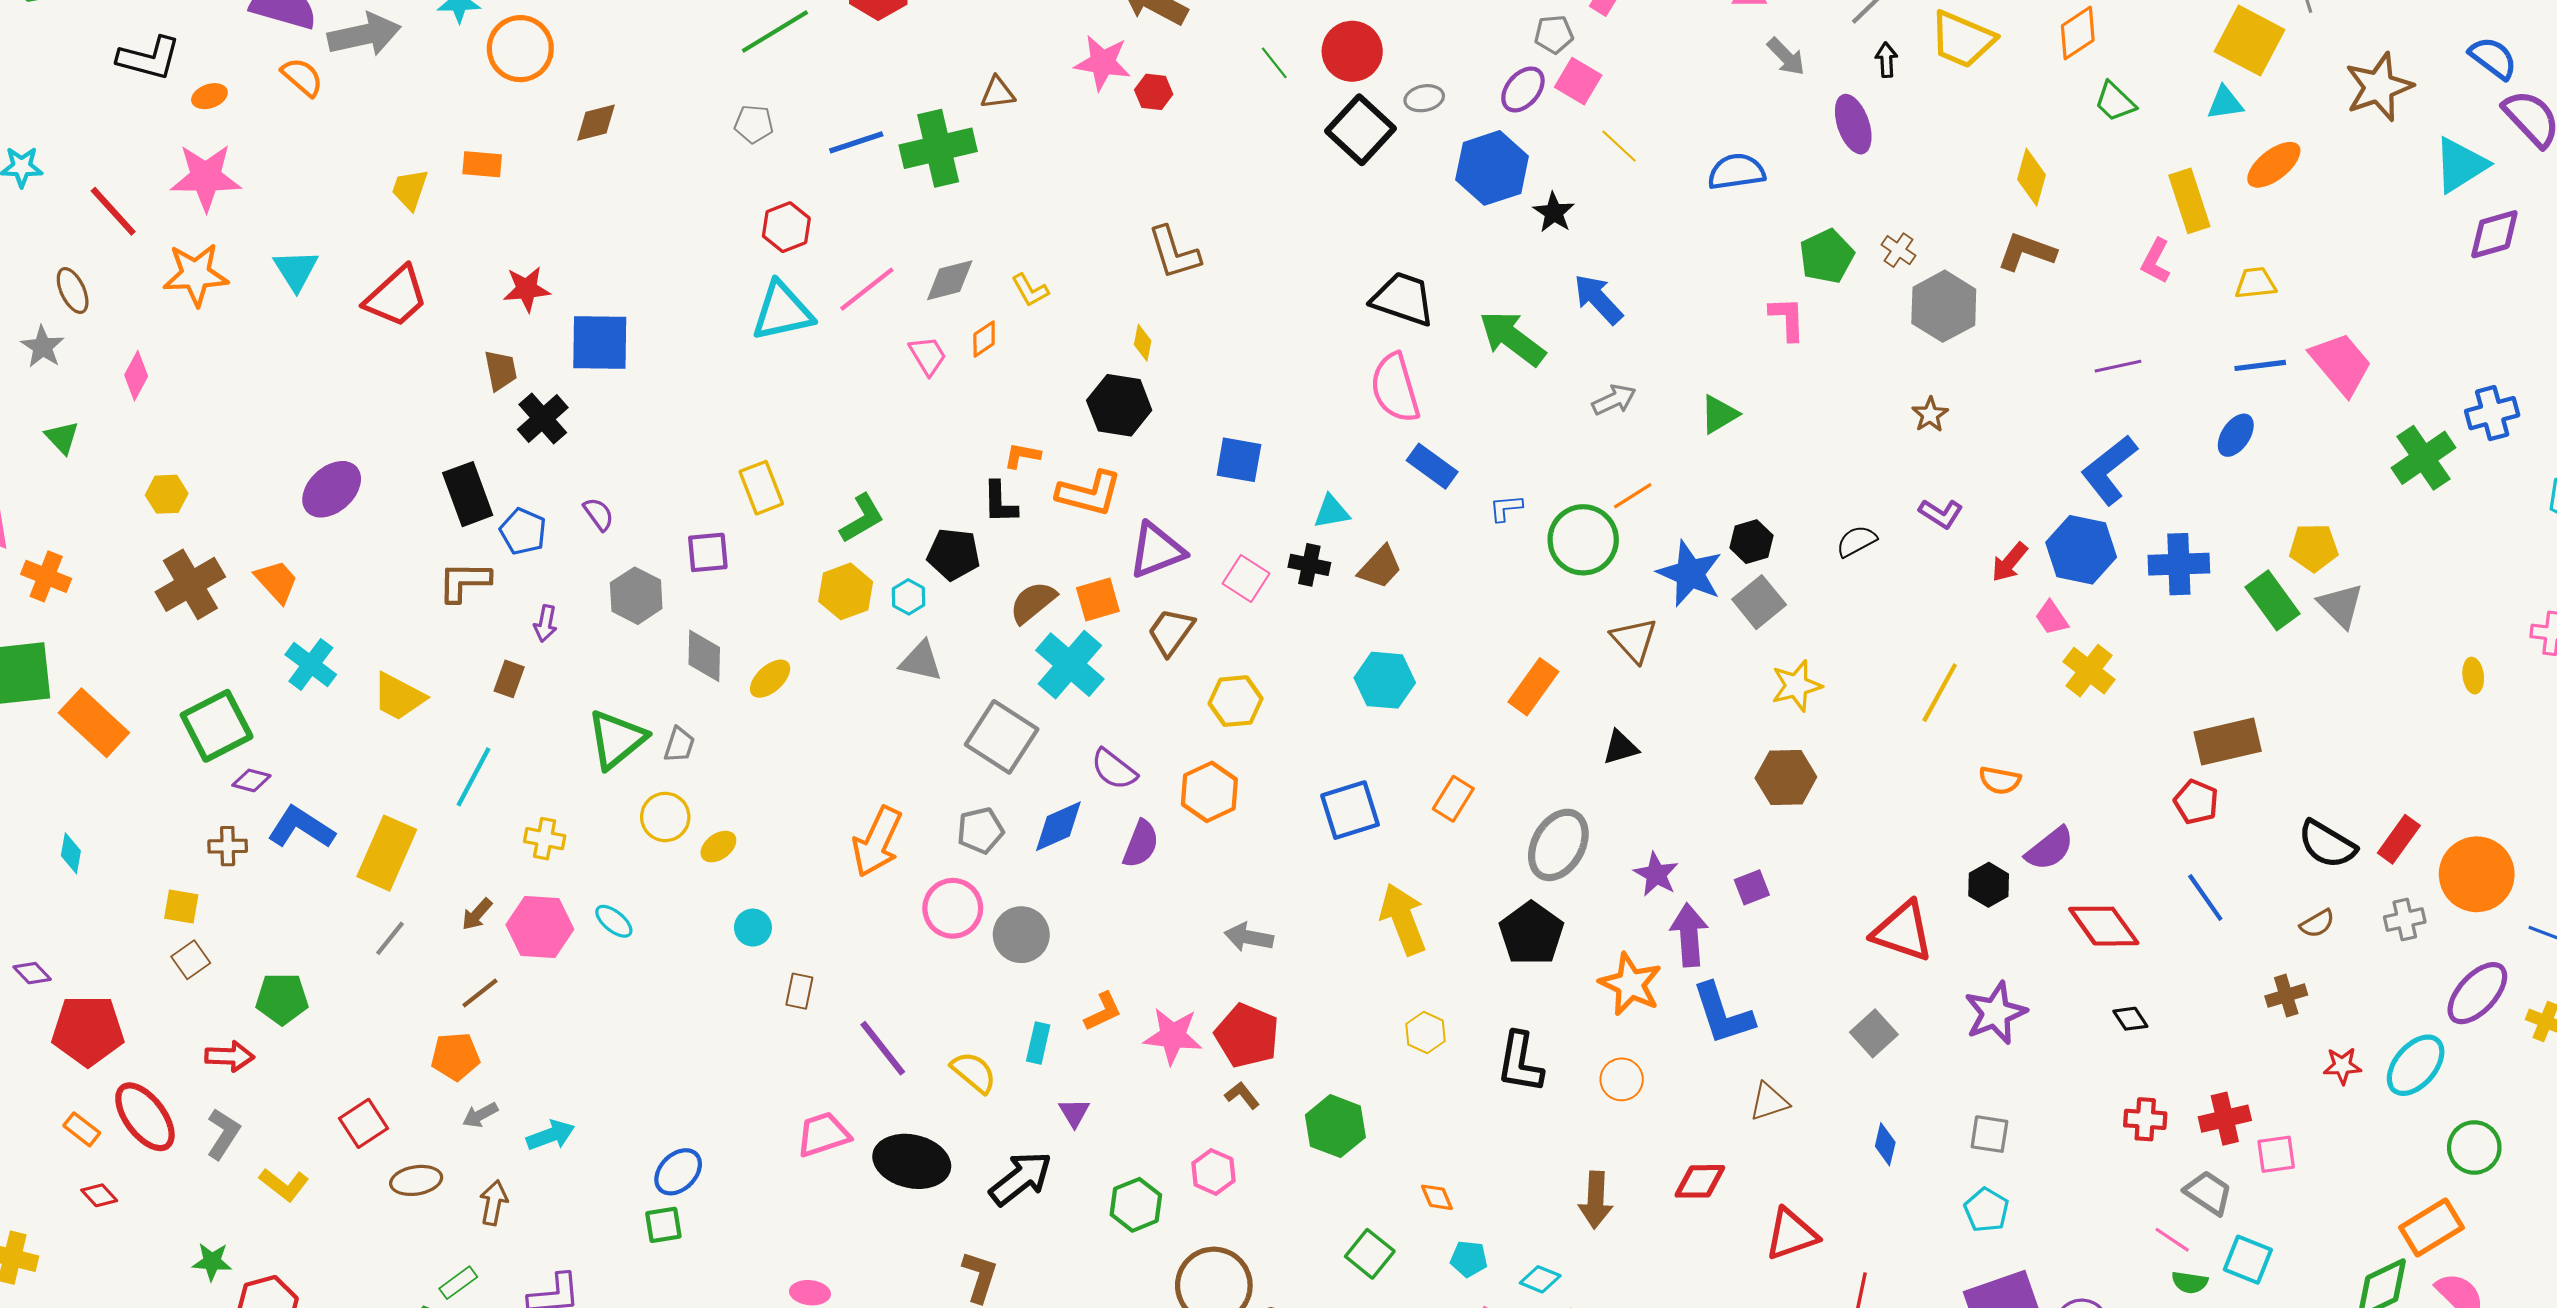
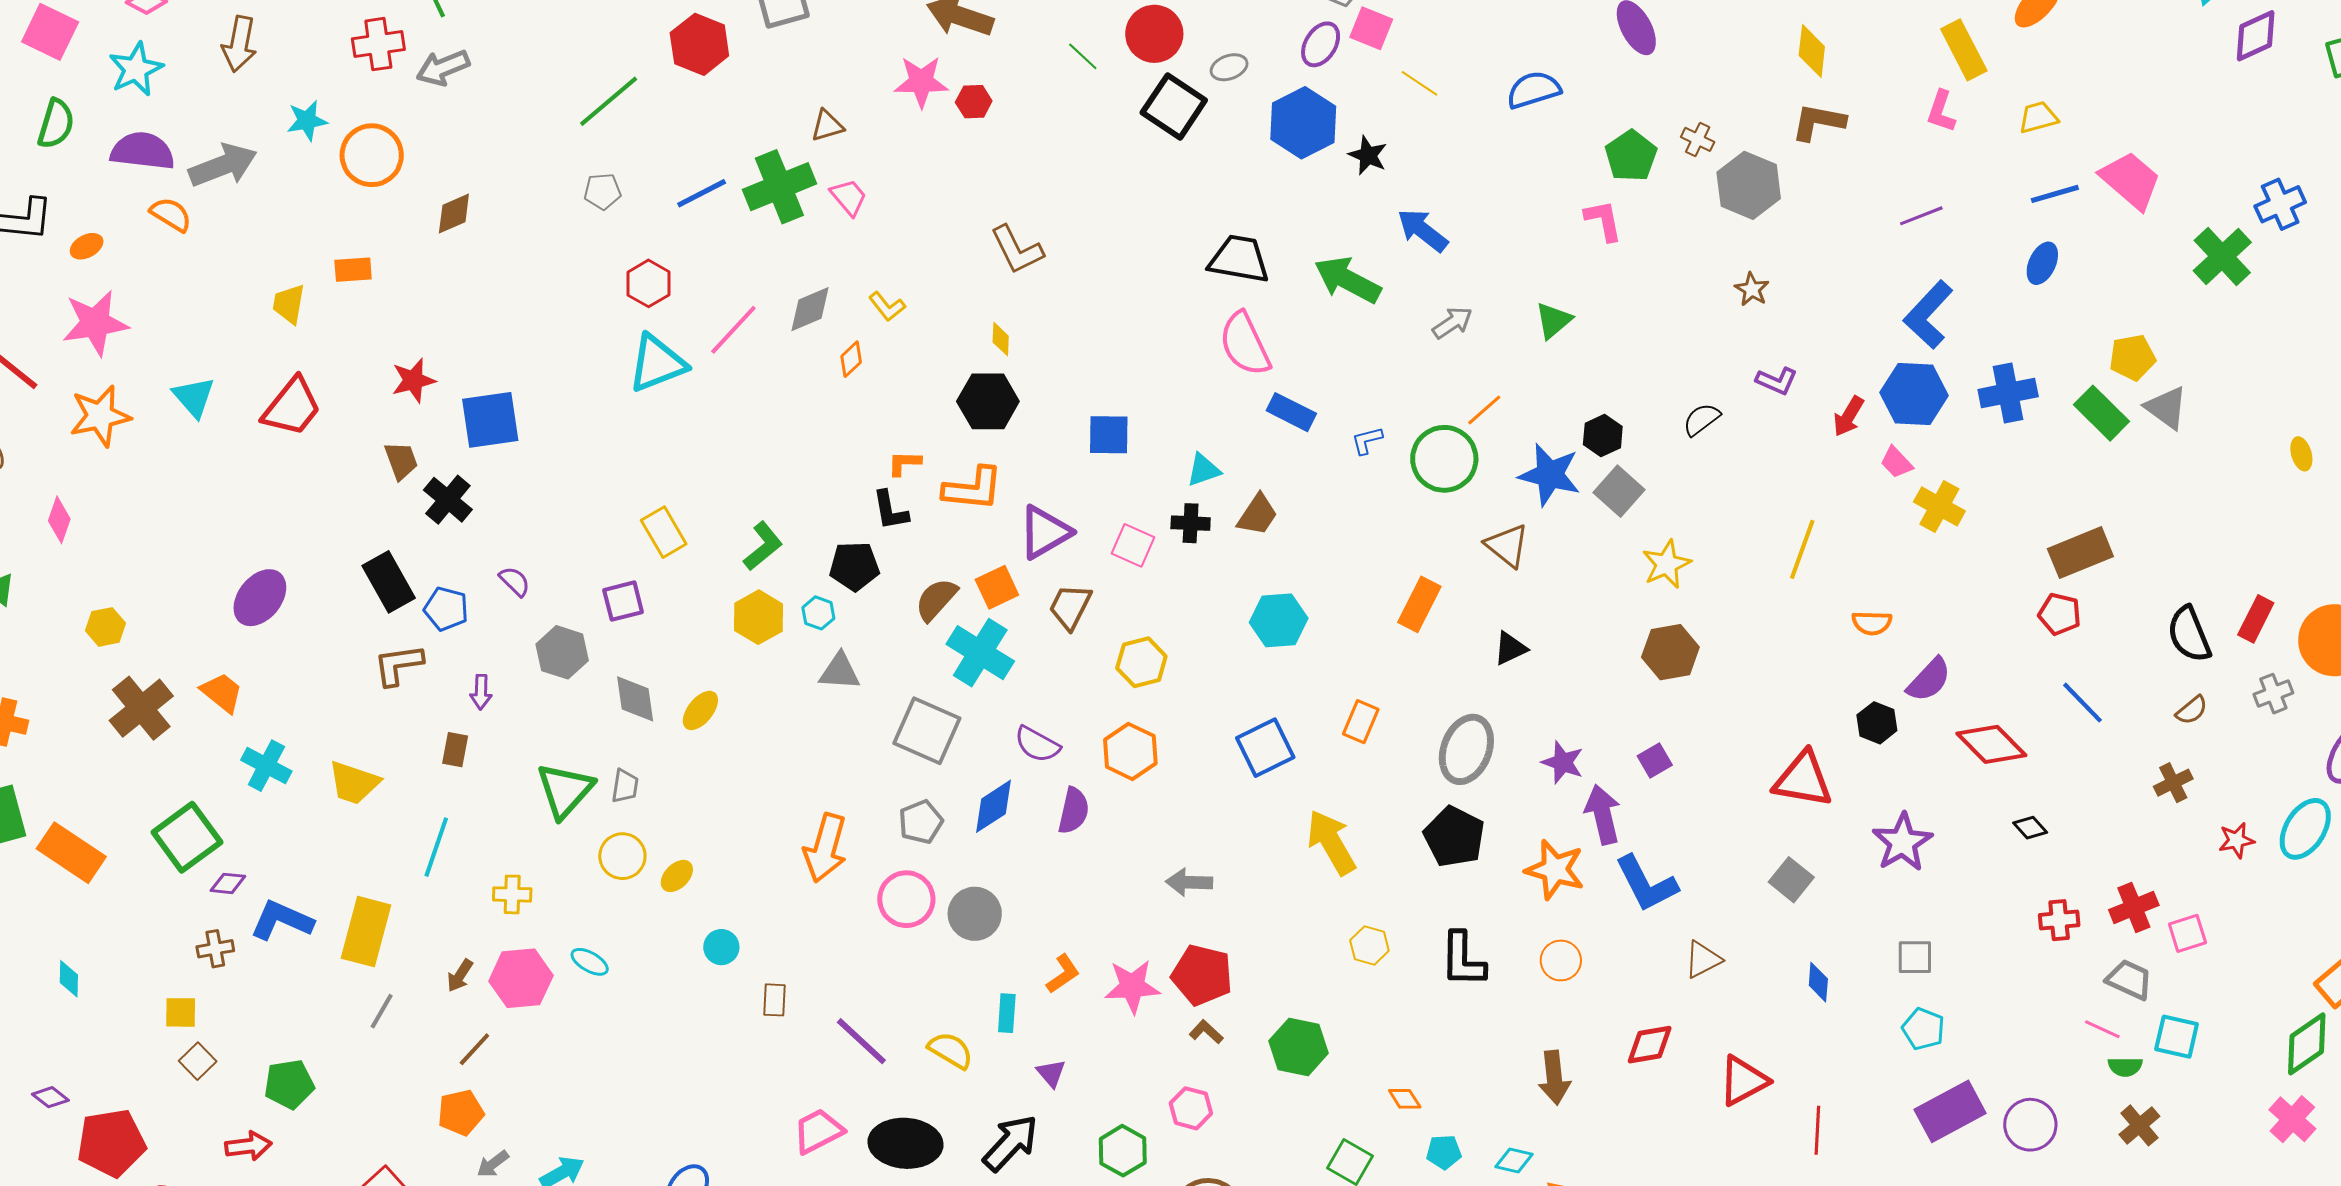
pink trapezoid: (928, 356) -> (849, 197), moved
black semicircle: (2327, 844) -> (2189, 634), turned 46

